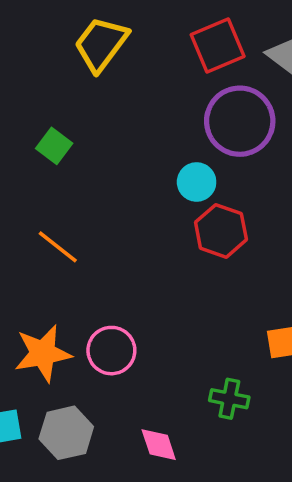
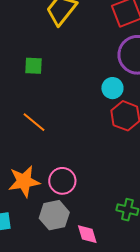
green square: (54, 146) -> (34, 66), turned -36
gray hexagon: (66, 433) -> (54, 215), moved

